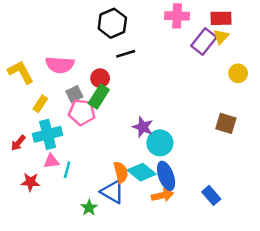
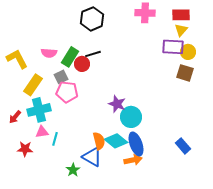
purple rectangle: (204, 42) -> (173, 47), moved, turned 55
black line: (126, 54) -> (93, 54), moved
pink semicircle: (60, 65) -> (49, 53), size x0.7
yellow circle: (238, 73) -> (188, 52), moved
green rectangle: (99, 96) -> (70, 57), moved
yellow rectangle: (40, 104) -> (33, 85), size x1.5
brown square: (226, 123) -> (185, 73), moved
blue rectangle: (211, 195) -> (183, 146), moved

